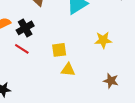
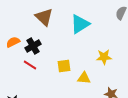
yellow triangle: (68, 70) -> (84, 78), moved

